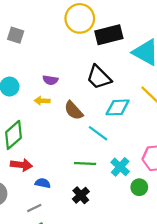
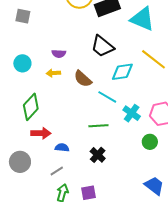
cyan cross: (120, 167) -> (132, 113), moved

